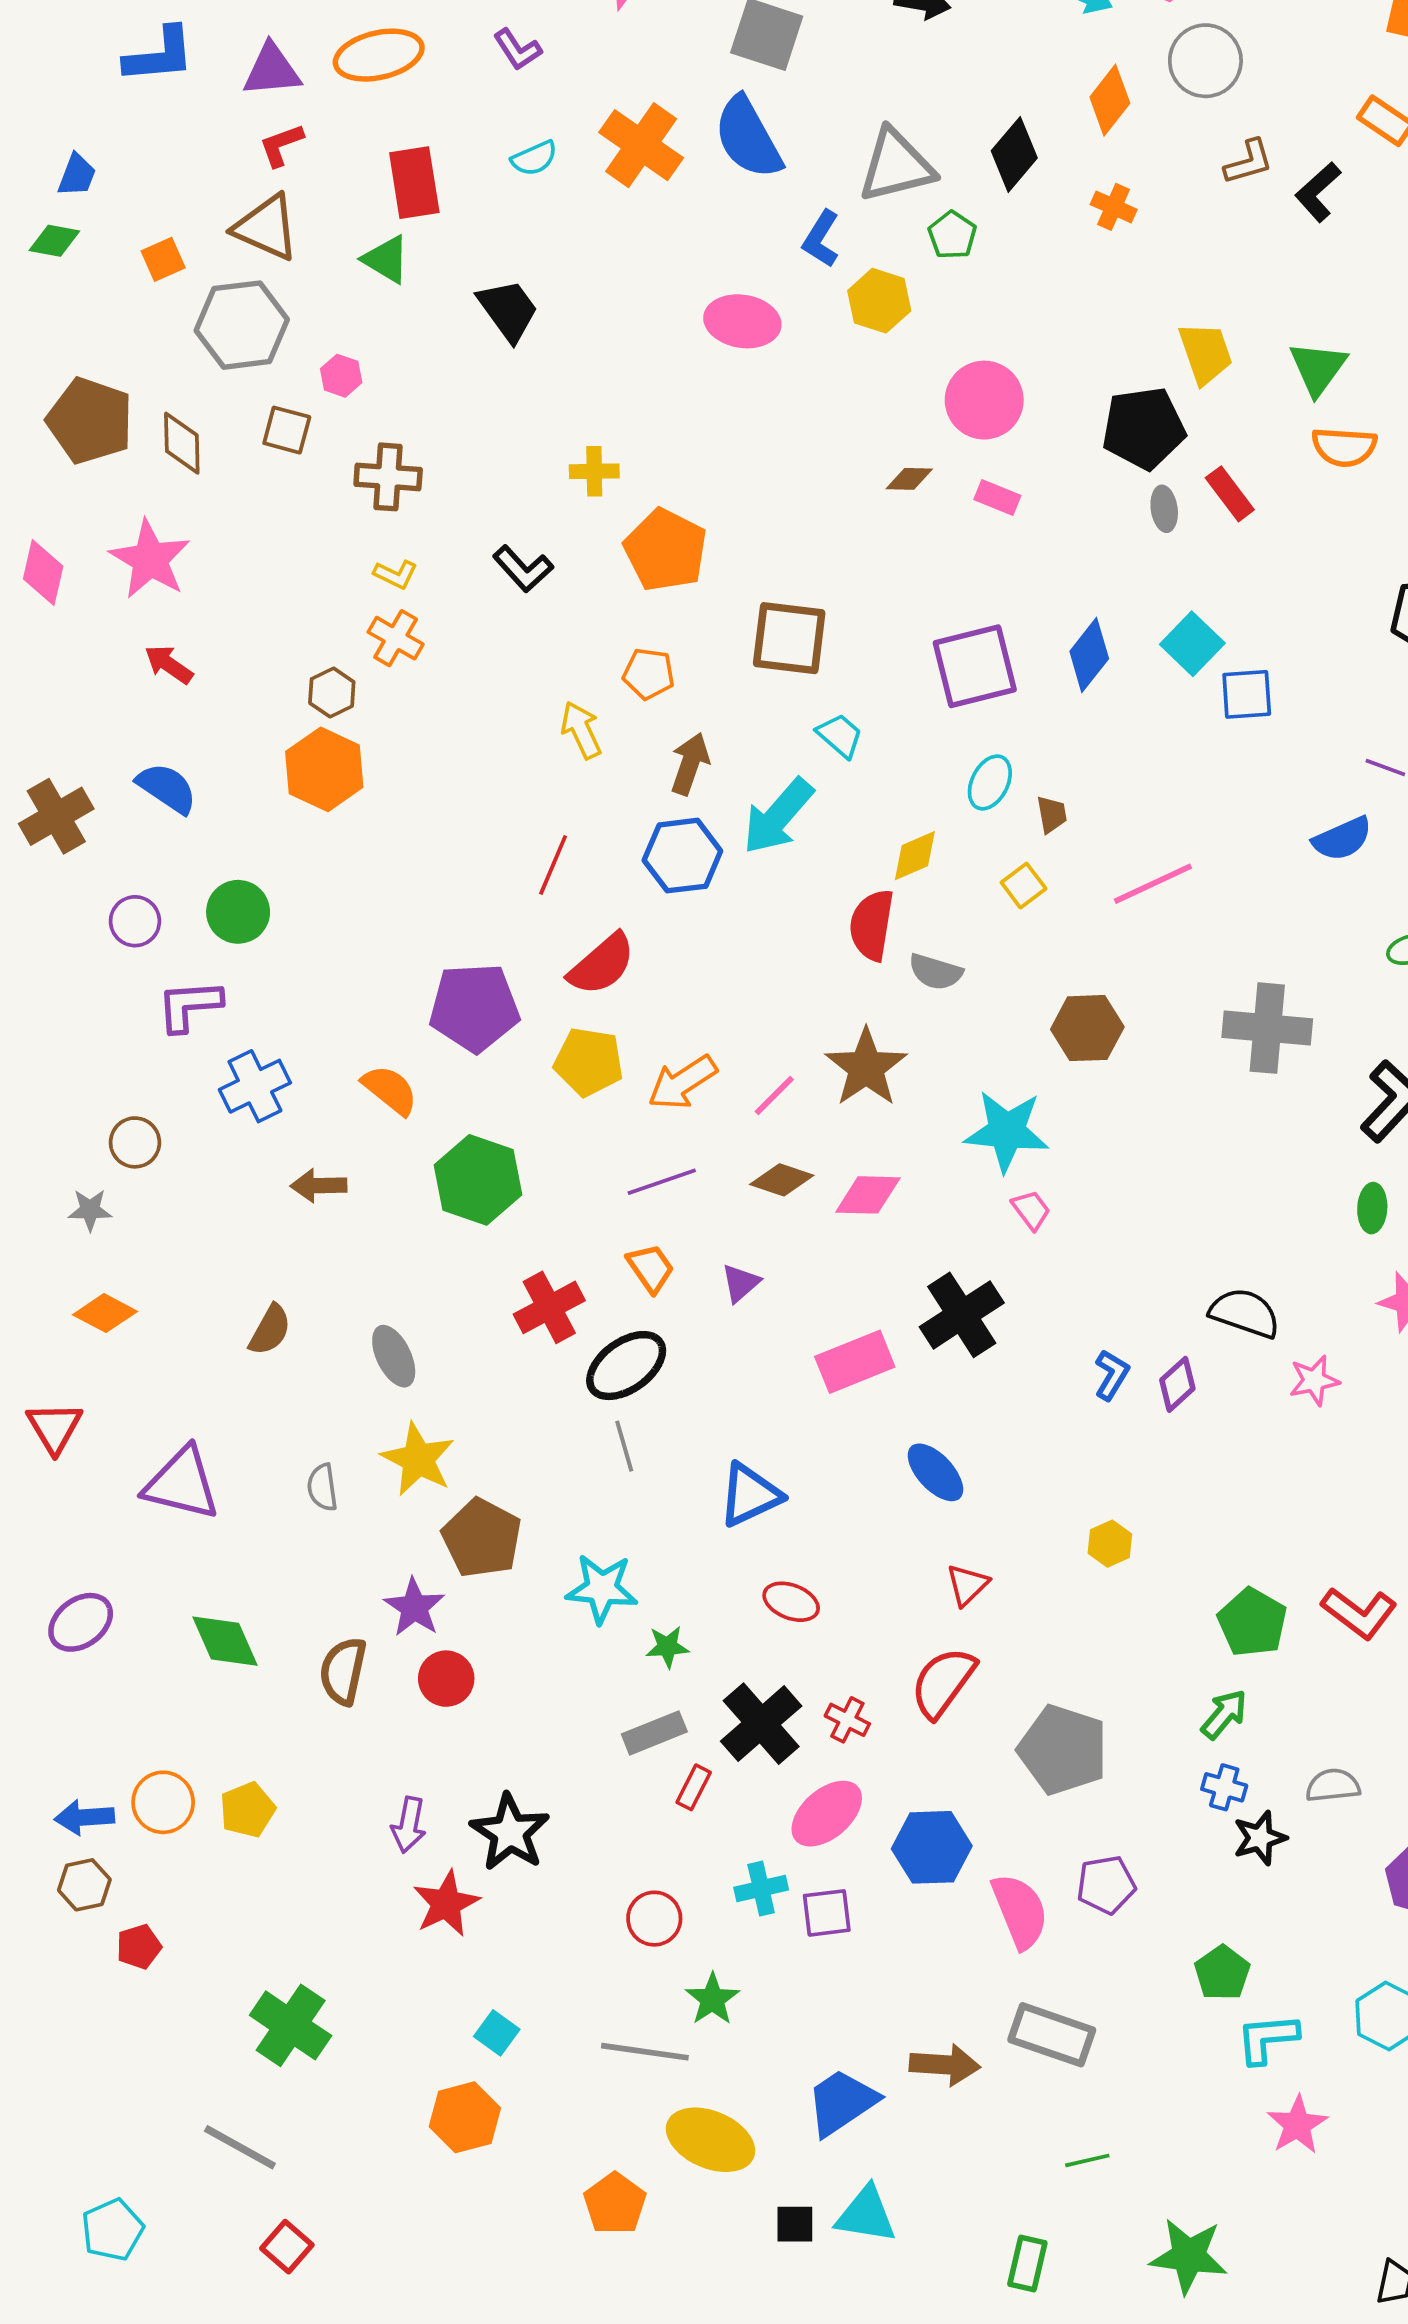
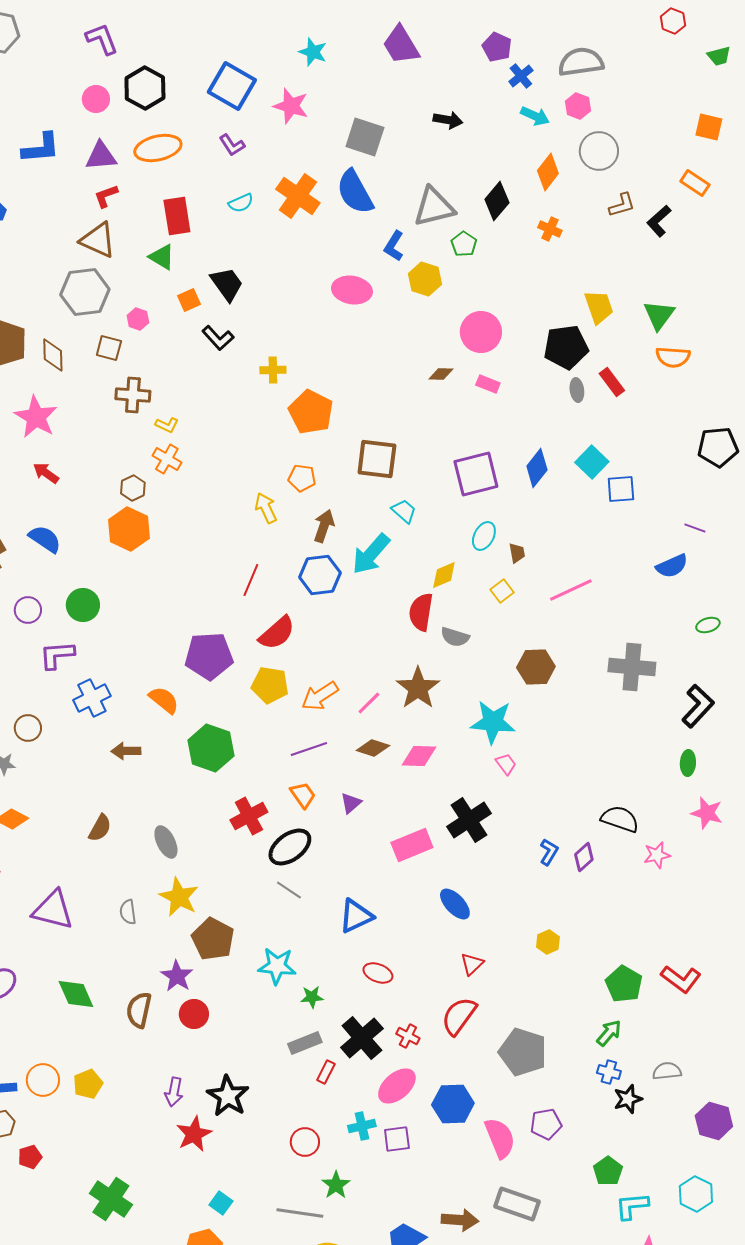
orange square: (163, 259) -> (189, 300), moved
brown cross: (388, 477) -> (133, 395), moved
black L-shape: (523, 569) -> (218, 338), moved
gray line: (624, 1446) -> (289, 890), turned -40

